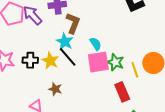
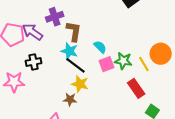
black cross: (30, 60) -> (34, 62), moved
yellow star: (50, 61) -> (80, 84), moved
pink square: (98, 62) -> (107, 64), size x0.7

